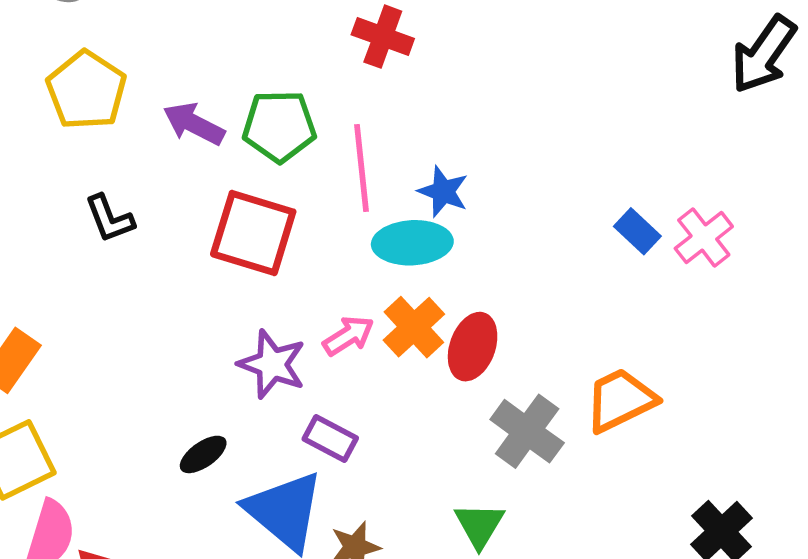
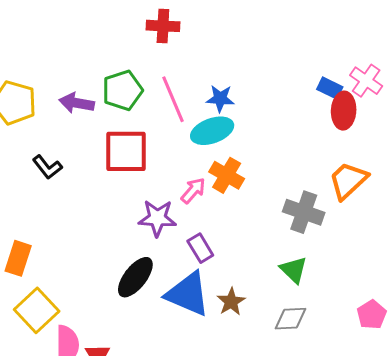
red ellipse: (473, 347) -> (344, 111), moved
purple rectangle: (330, 438) -> (200, 248), turned 48
black ellipse: (203, 454) -> (135, 277), size x1.6

